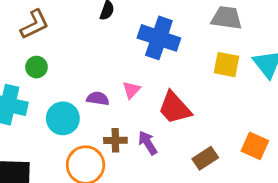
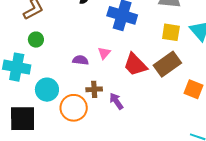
cyan circle: (63, 118) -> (47, 90), moved
purple arrow: (148, 143) -> (116, 101), moved
brown rectangle: (205, 158) -> (167, 64), moved, size x1.5

